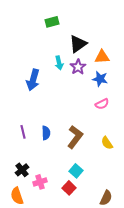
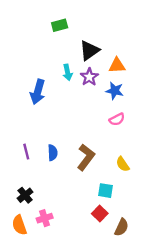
cyan square: (76, 171) -> (105, 191), moved, turned -32
pink cross: (40, 182) -> (45, 218), moved
red square: (69, 188) -> (100, 214), moved

